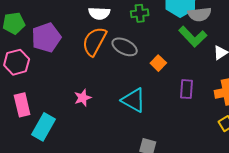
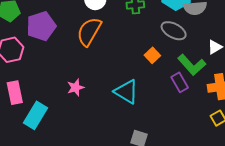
green L-shape: (193, 37) -> (192, 65), moved
gray ellipse: (125, 47) -> (174, 31), moved
purple rectangle: (187, 89) -> (180, 82), turned -36

